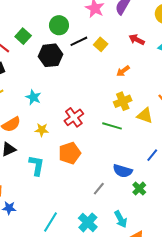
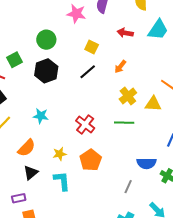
green square: (23, 36) -> (15, 60), turned 35
black line: (79, 41) -> (88, 72), moved
yellow star: (42, 130) -> (60, 154), moved

